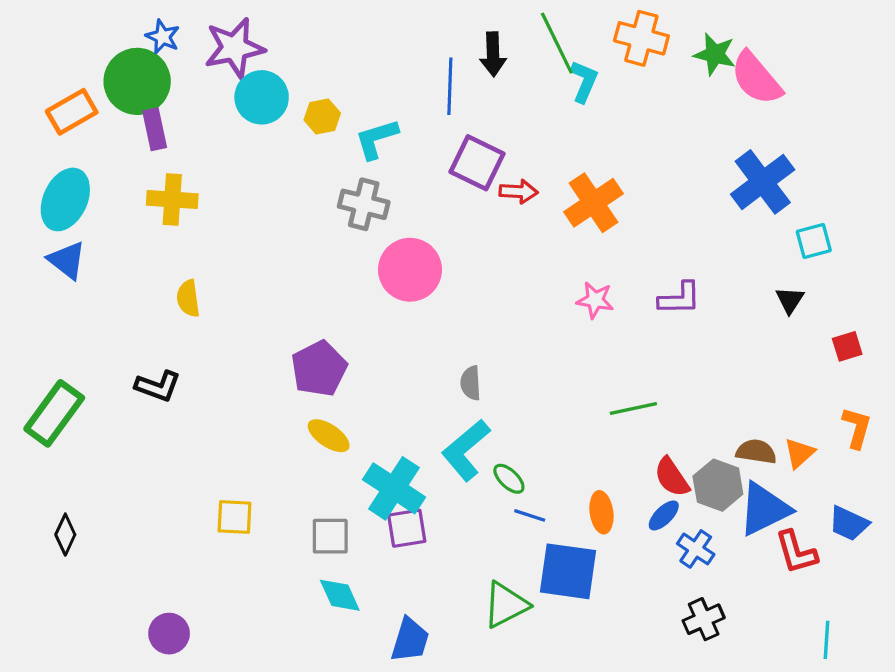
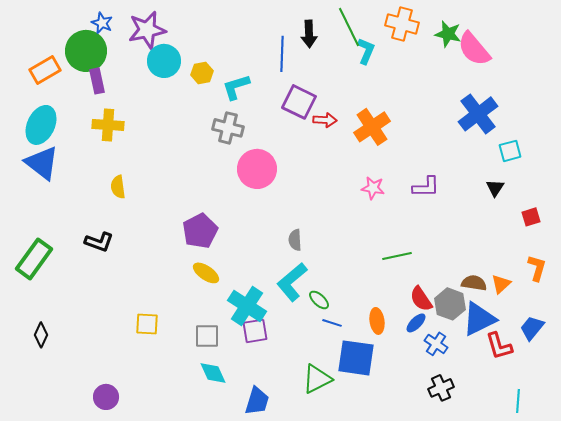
blue triangle: (67, 260) -> (42, 163), size x1.4
blue trapezoid: (849, 523) -> (532, 328), turned 104

